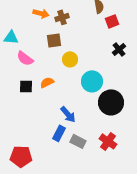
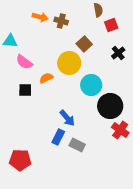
brown cross: (62, 17) -> (61, 21), turned 32
brown square: (54, 40) -> (84, 44), moved, turned -35
yellow circle: (70, 59) -> (69, 63), size x1.5
orange semicircle: (47, 82) -> (46, 78), moved
red cross: (108, 141) -> (120, 130), moved

